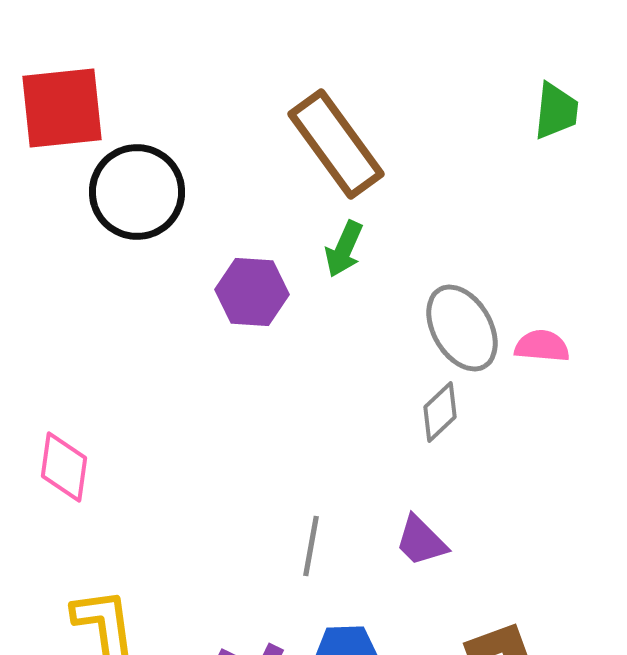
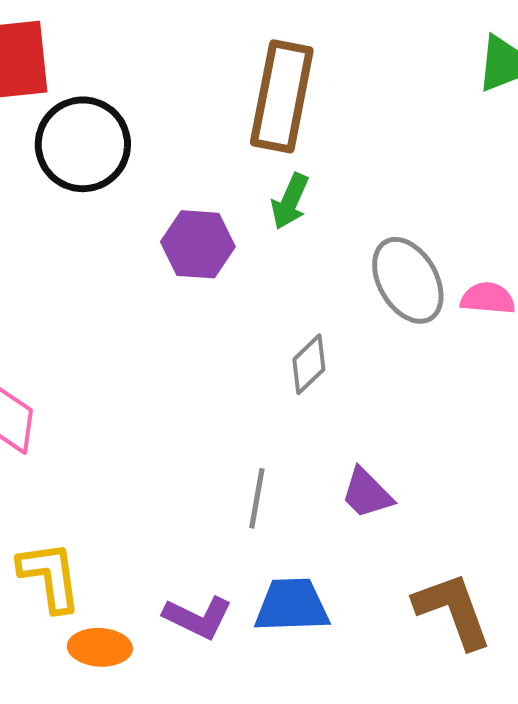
brown rectangle: (336, 144) -> (282, 96), turned 47
gray diamond: (440, 412) -> (309, 364), moved

